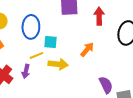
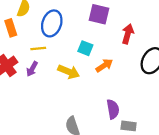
cyan square: (51, 42) -> (85, 48), moved
yellow line: (36, 55) -> (38, 49), moved

